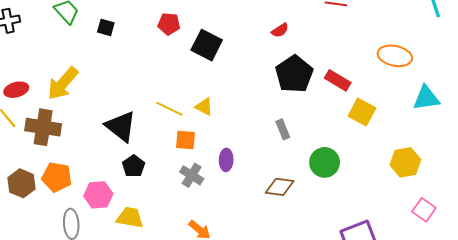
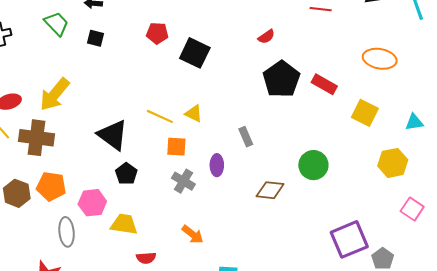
cyan triangle: (426, 98) -> (414, 122), moved, size x0.7
yellow square: (362, 112) -> (365, 113), moved
gray rectangle: (283, 129) -> (246, 137), moved

